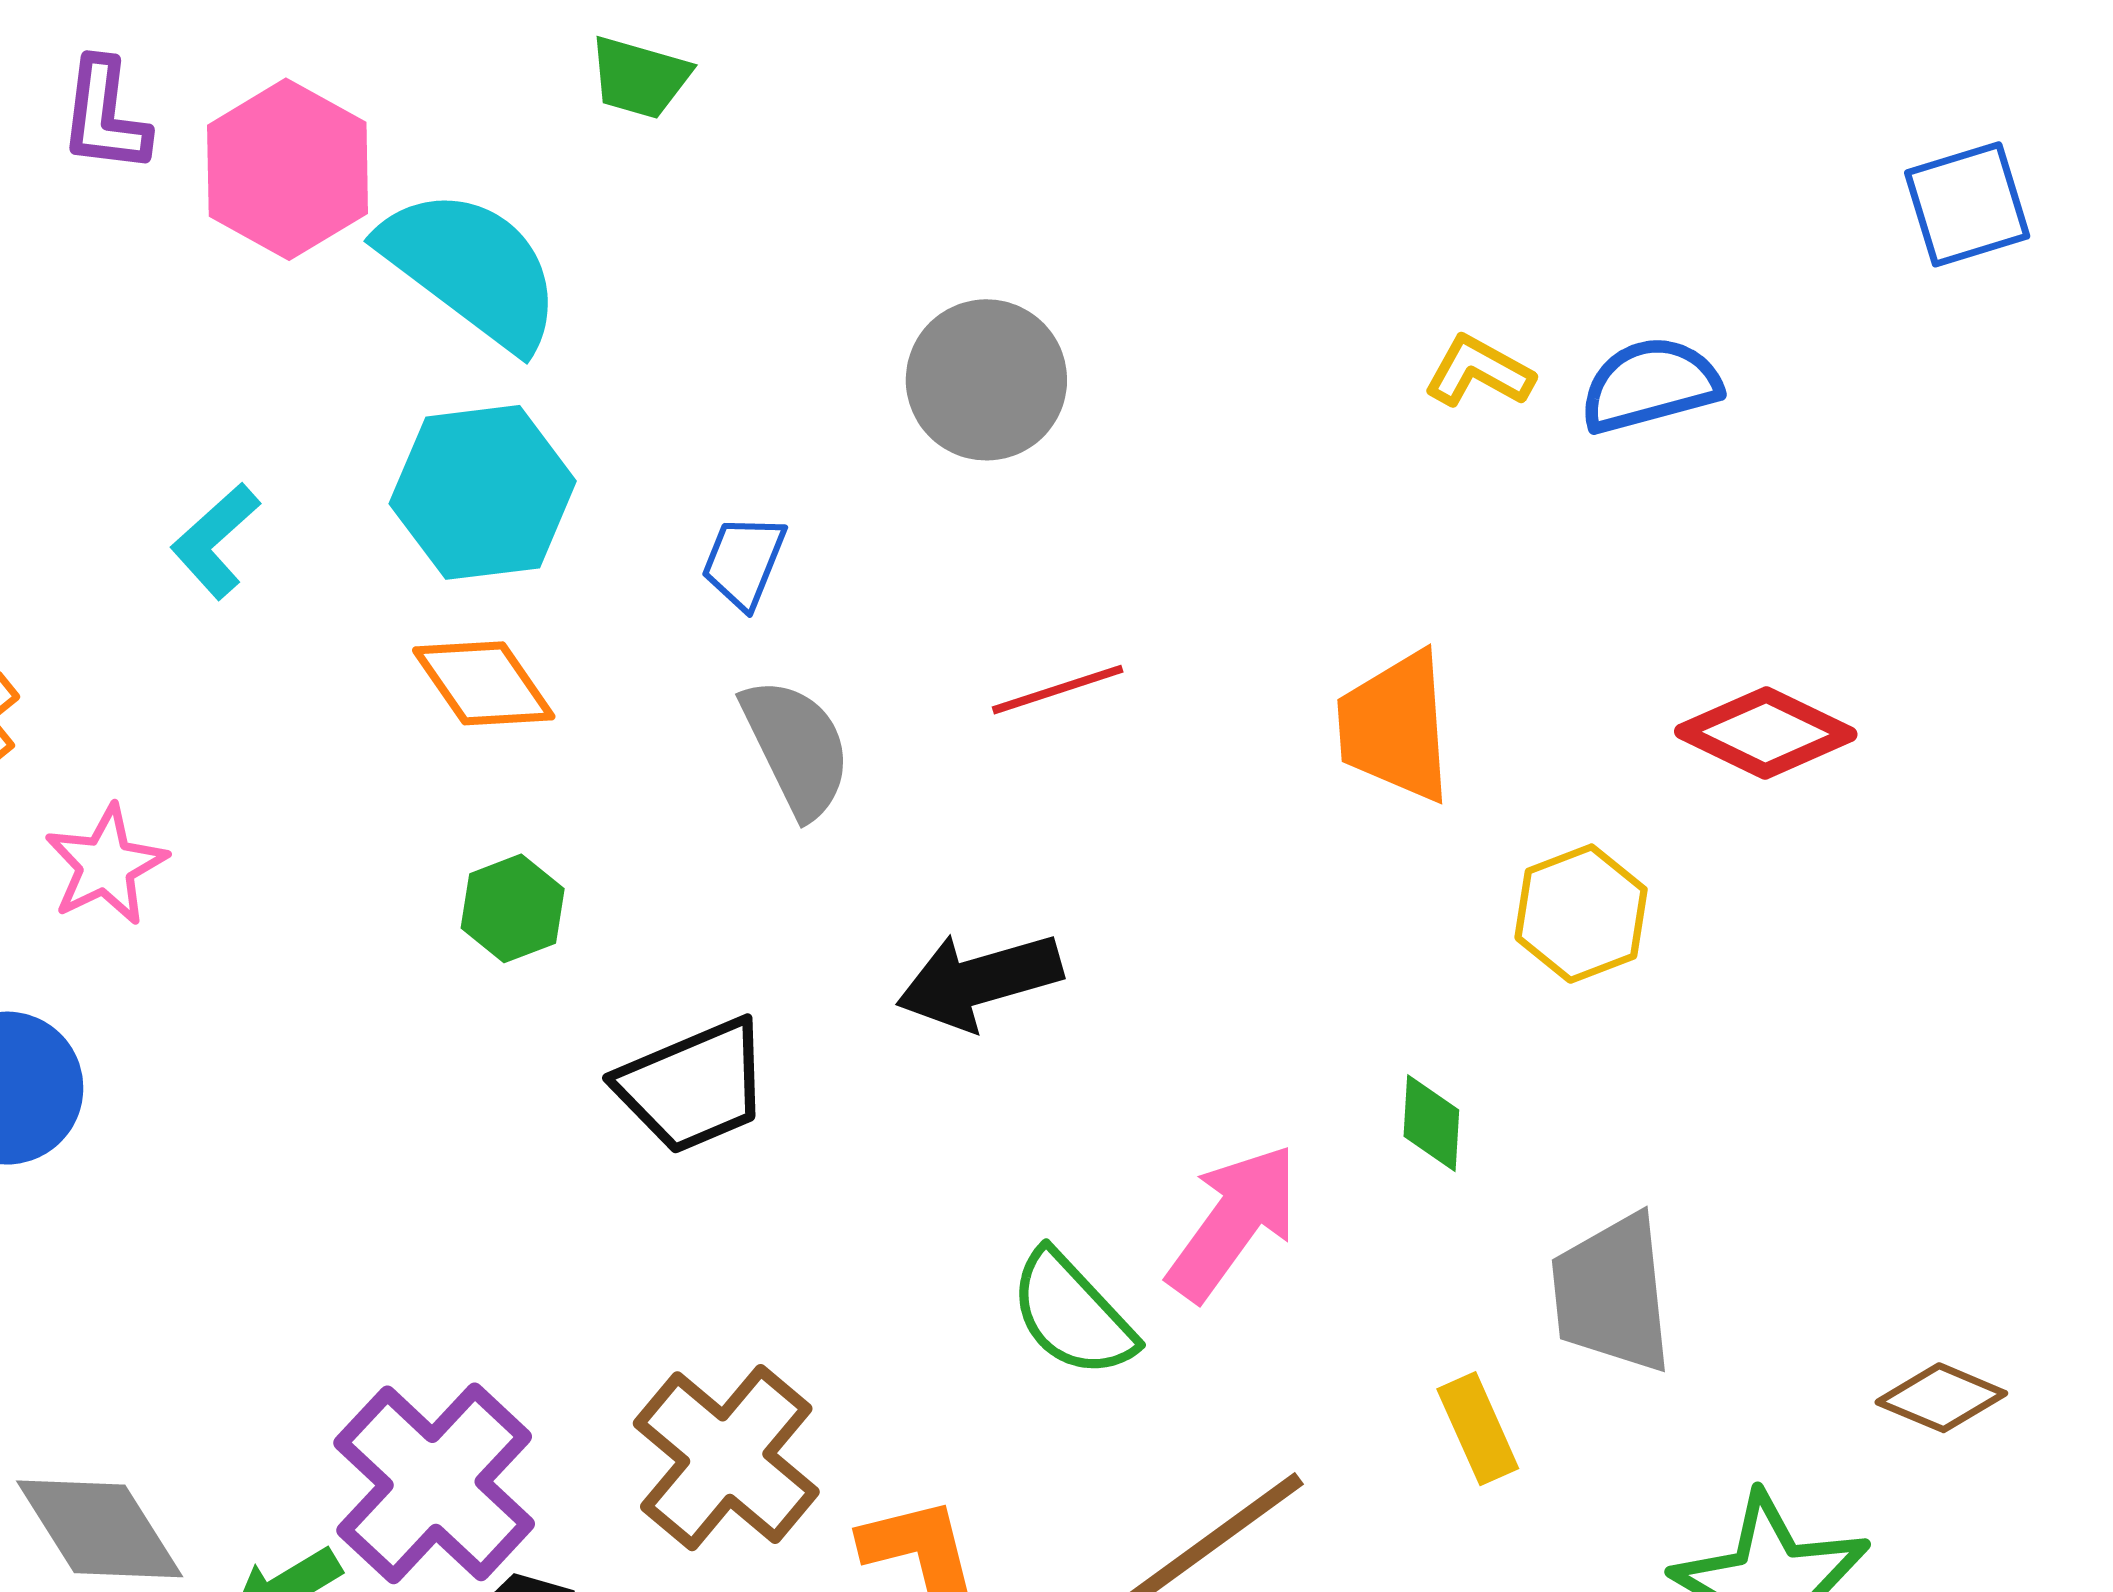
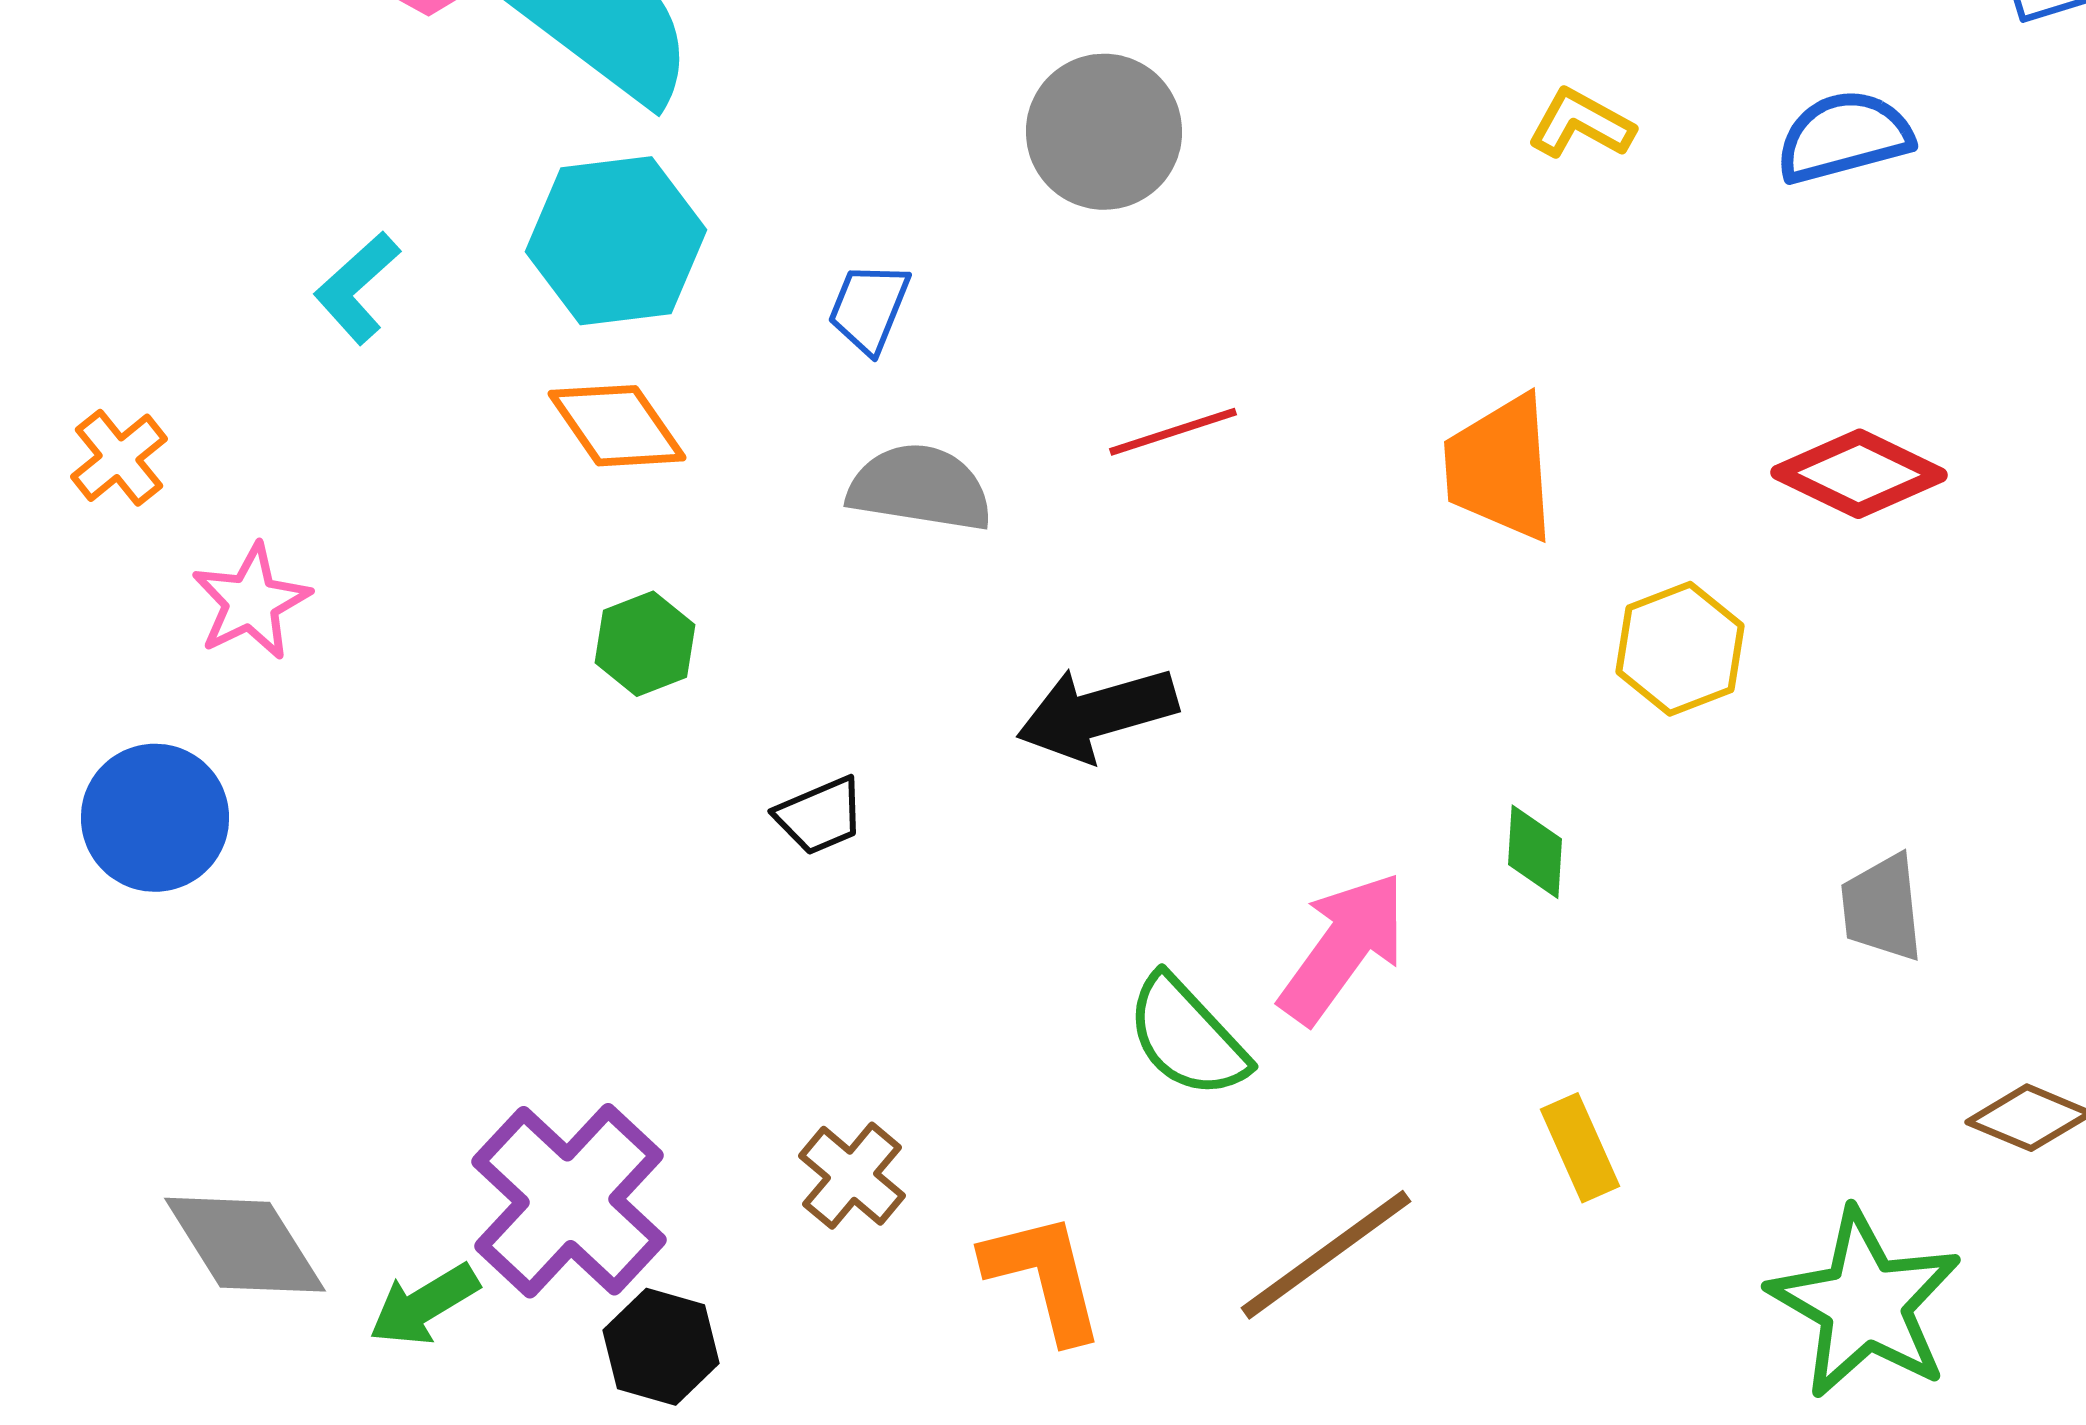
blue semicircle: (1650, 385) -> (1844, 137), moved
gray semicircle: (796, 747) -> (920, 488), turned -55
black trapezoid: (693, 1086) -> (820, 816), size x0.6
gray trapezoid: (1612, 1293) -> (1882, 908), moved, size x0.7
brown cross: (726, 1458) -> (852, 1176), size x0.6

